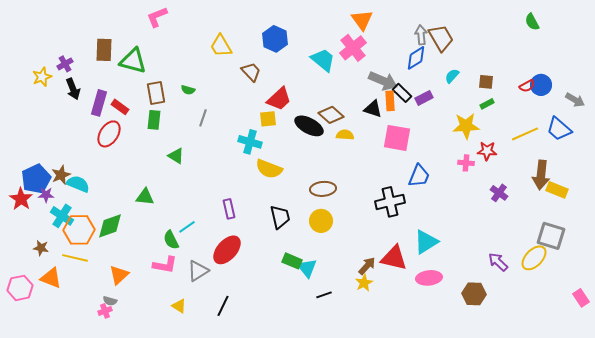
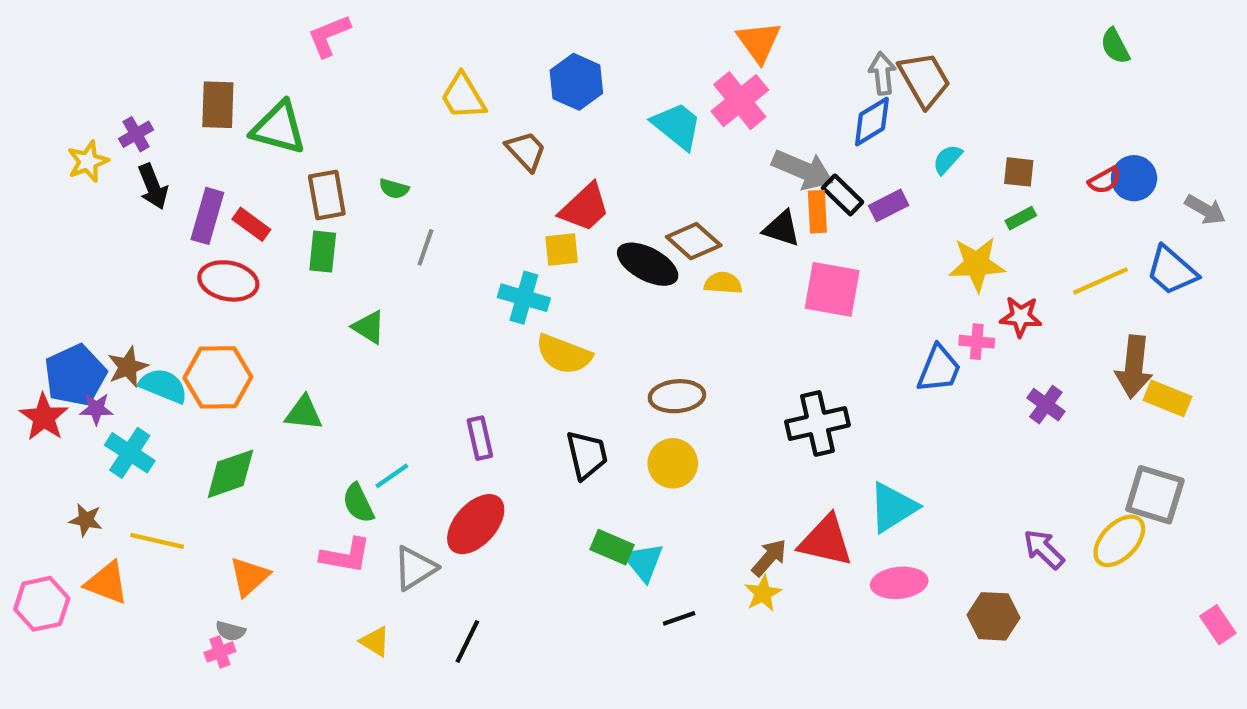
red ellipse: (109, 134) -> (228, 281), turned 68
blue trapezoid: (419, 176) -> (939, 369), moved
orange hexagon: (79, 230) -> (218, 377), moved

